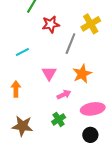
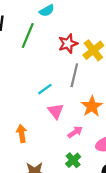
red star: (51, 24) -> (68, 44), moved
cyan line: (22, 52) -> (45, 89), moved

